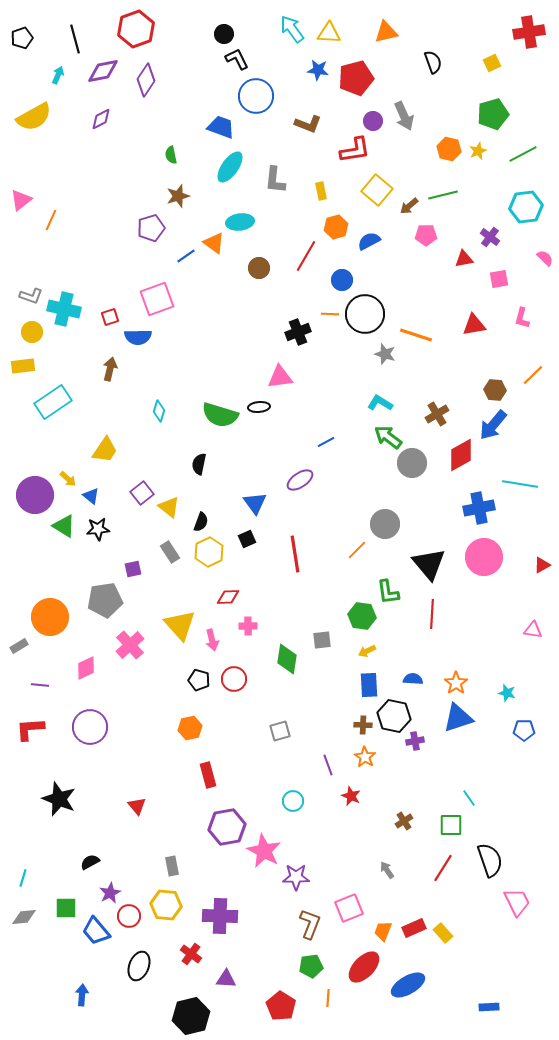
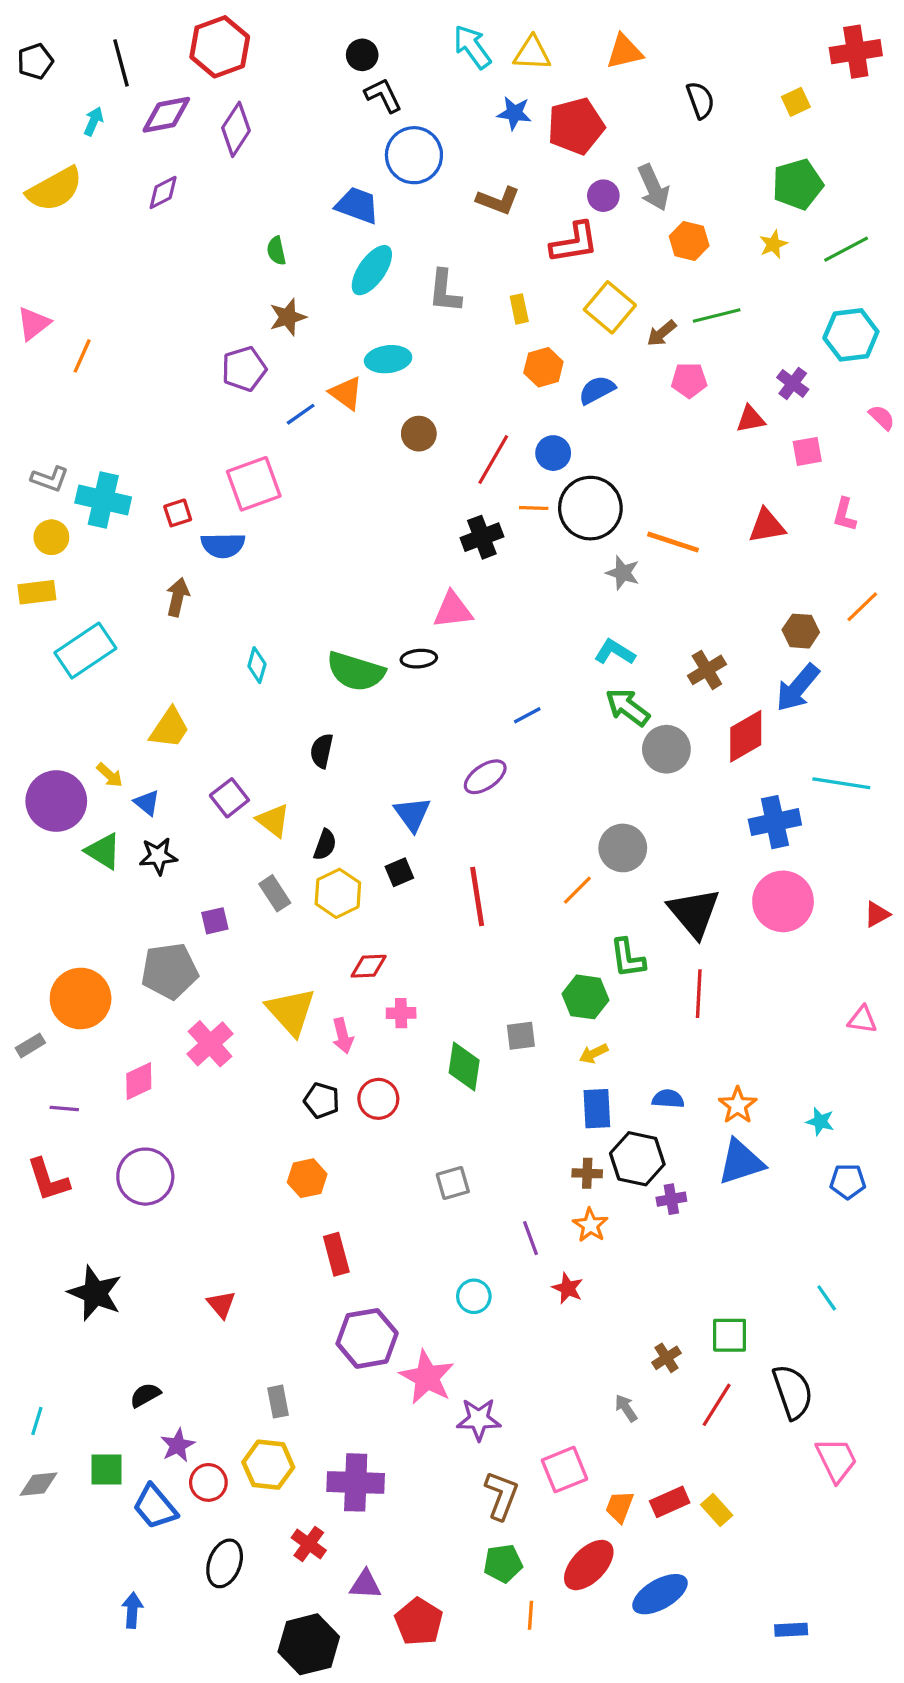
orange hexagon: (449, 149) -> (689, 241), moved
red line: (306, 256) -> (493, 460), moved
red L-shape: (30, 729) -> (48, 1180), turned -104
cyan line: (469, 798) -> (827, 1298), moved
brown cross: (404, 821) -> (666, 1358), moved
red pentagon: (281, 1006) -> (419, 1622), moved

